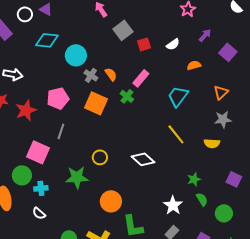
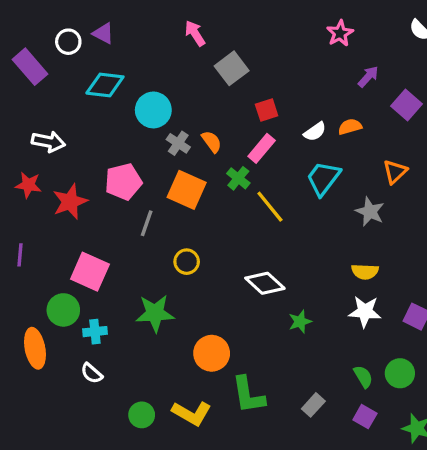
red square: (144, 44) -> (267, 110), moved
white semicircle: (173, 44) -> (315, 132), moved
gray star: (223, 119) -> (370, 212), moved, turned 30
gray line: (61, 131) -> (147, 223), moved
yellow line: (176, 134) -> (270, 207), moved
yellow semicircle: (212, 143) -> (365, 272), moved
yellow circle: (100, 157) -> (187, 262), moved
green star: (194, 179) -> (300, 322), moved
green semicircle: (202, 199) -> (363, 377), moved
white star: (173, 205) -> (365, 312), moved, turned -30

